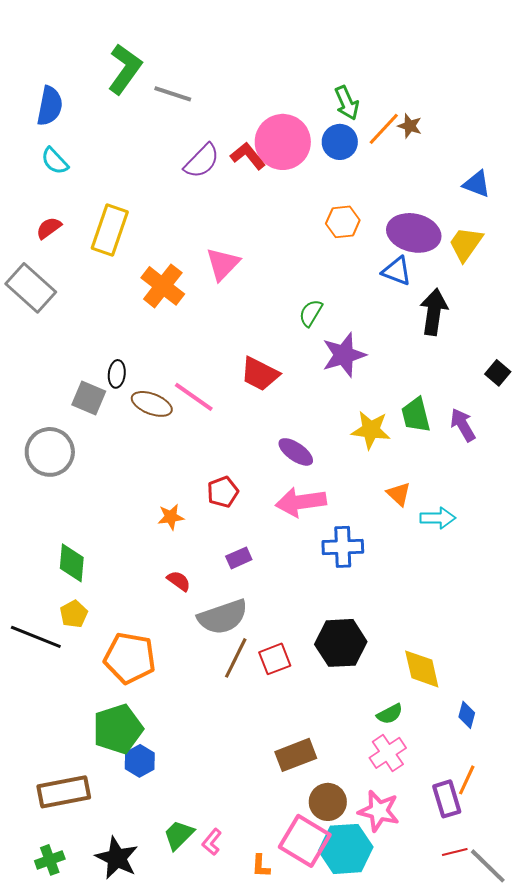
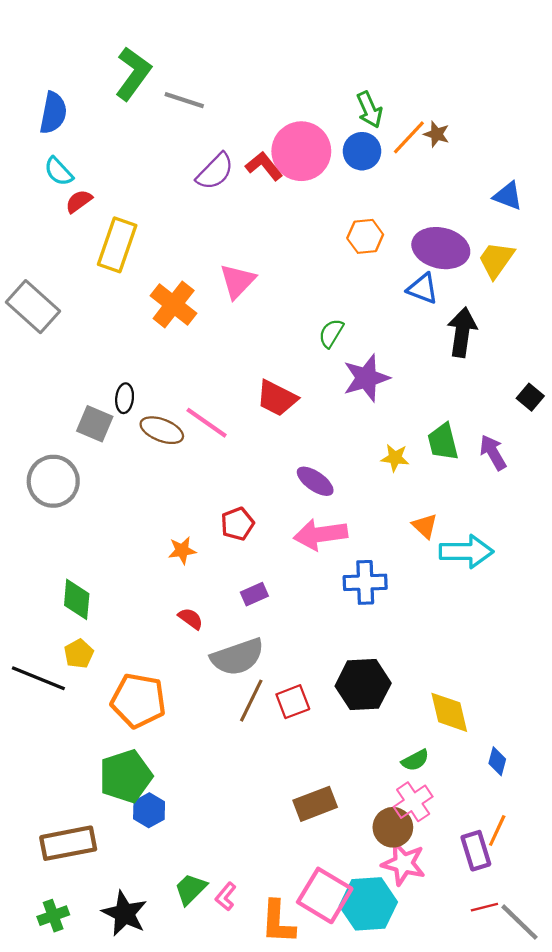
red semicircle: (49, 228) -> (79, 201), moved
yellow star: (371, 430) -> (395, 458), size x0.7
cyan arrow: (438, 518) -> (466, 552), size x1.4
brown circle: (328, 802) -> (393, 827), moved
orange L-shape: (261, 866) -> (278, 922), size x1.8

